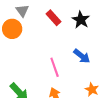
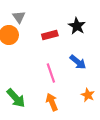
red rectangle: (54, 18) -> (50, 35), moved, turned -63

